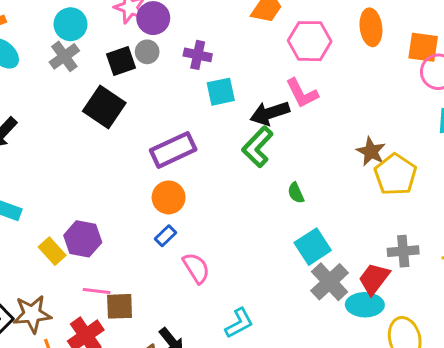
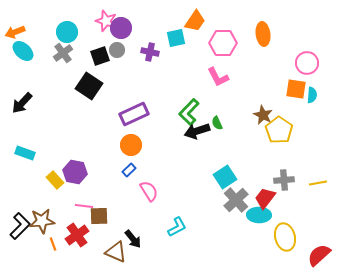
orange square: (423, 47) -> (296, 89), moved
cyan square: (221, 92) -> (176, 38), moved
black arrow: (270, 113) -> (197, 131), moved
green semicircle: (296, 193) -> (217, 123), moved

